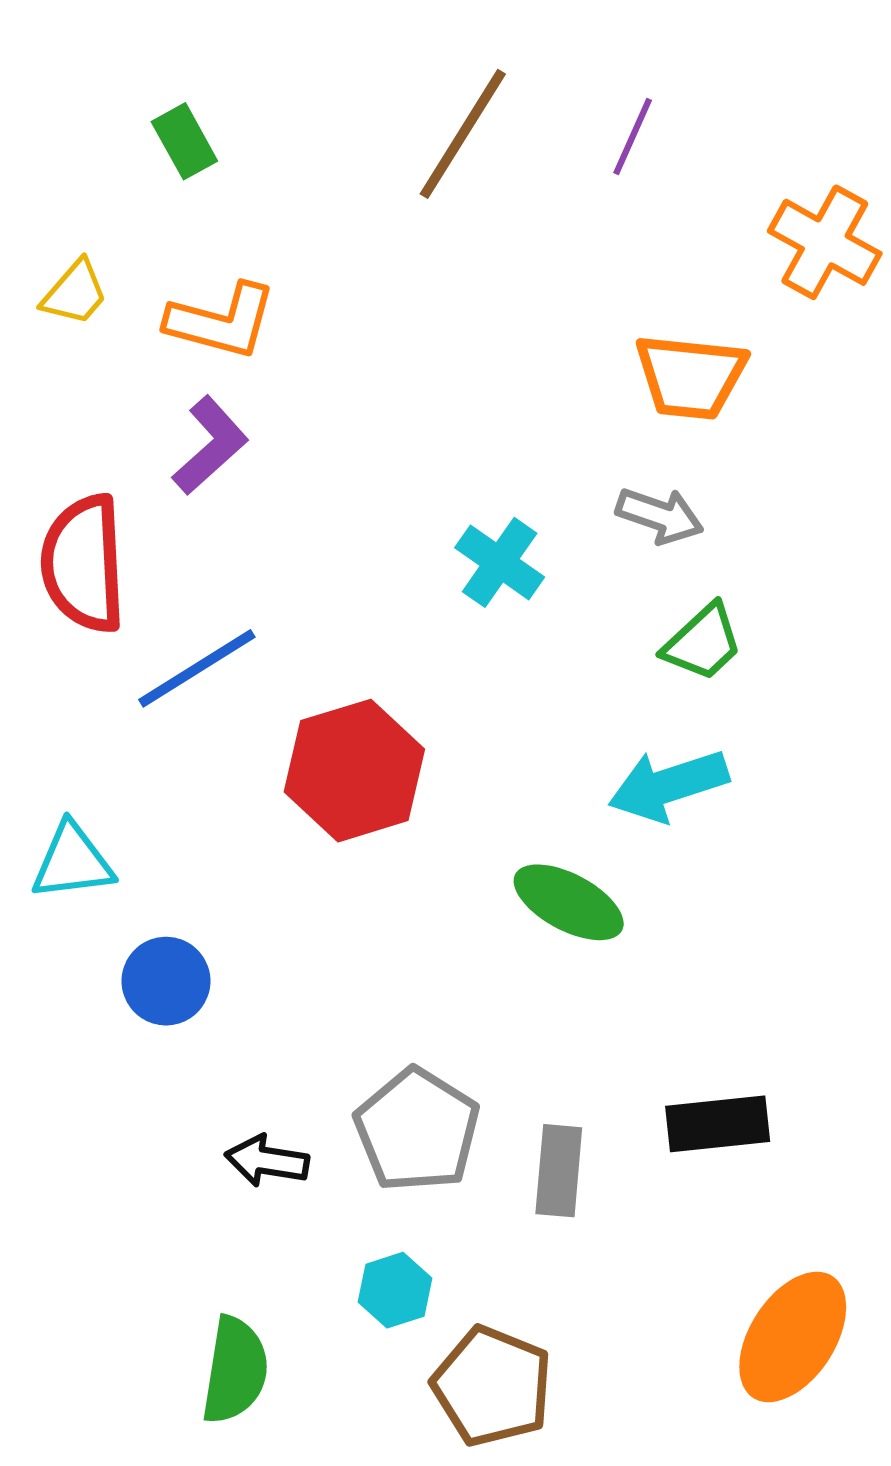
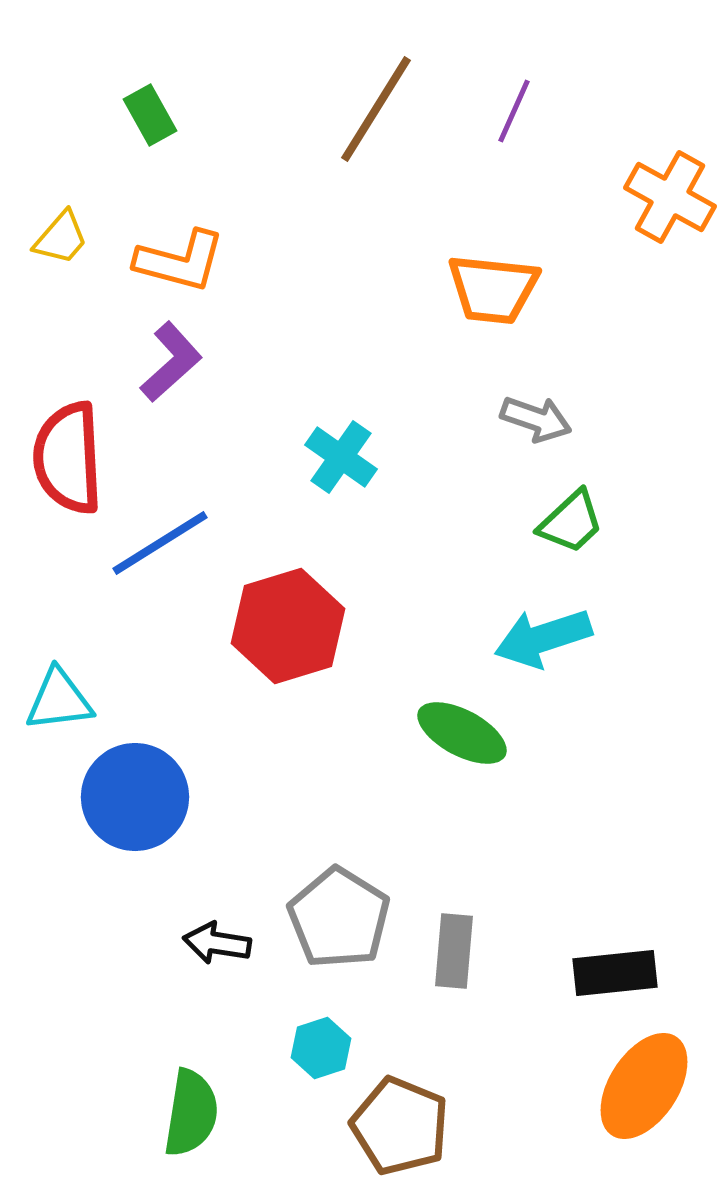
orange trapezoid: (691, 377) -> (493, 289), moved
cyan cross: (500, 562) -> (341, 457), moved
blue circle: (166, 981) -> (135, 797), size x1.5
black rectangle: (718, 1124) -> (615, 973), moved

